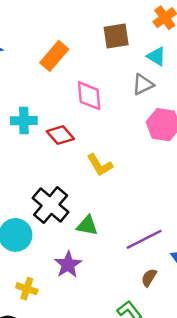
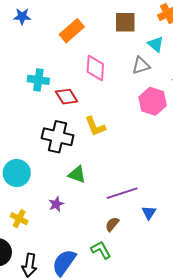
black cross: (51, 205) -> (58, 137), moved, turned -36
purple star: (68, 265) -> (56, 204), size x0.7
brown semicircle: (149, 278) -> (112, 224), moved

